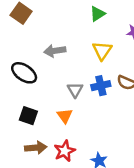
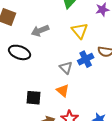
gray arrow: (55, 51) -> (40, 31), moved
black ellipse: (24, 73) -> (19, 52), moved

